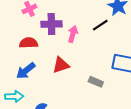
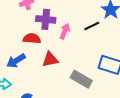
red semicircle: (29, 43) -> (32, 39), moved
gray rectangle: (96, 82) -> (81, 79), size x1.5

